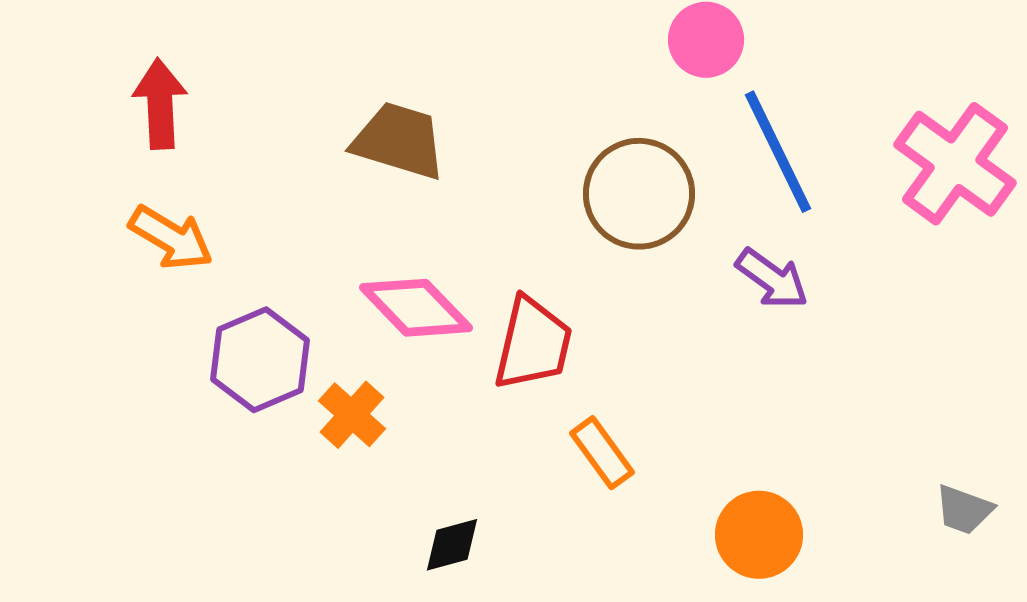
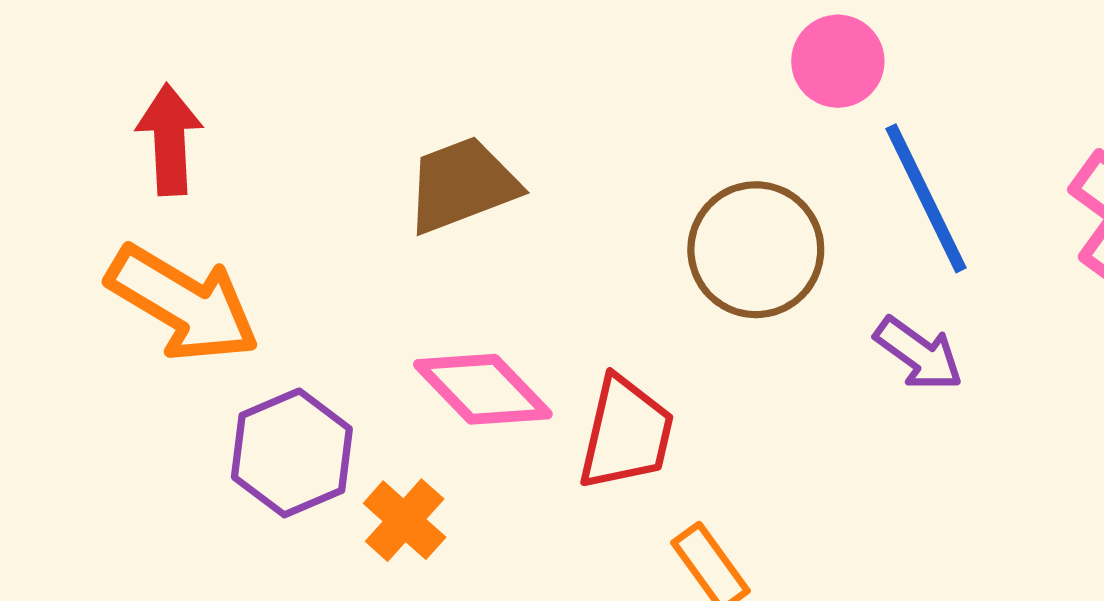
brown trapezoid: (399, 141) -> (462, 185), turned -38
orange arrow: (171, 238) -> (183, 304), size x1.5

